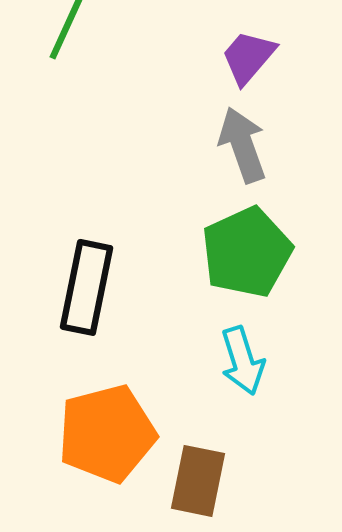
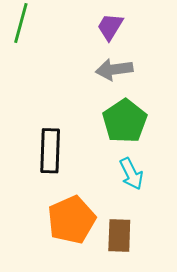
gray arrow: (242, 145) -> (114, 70), turned -69

